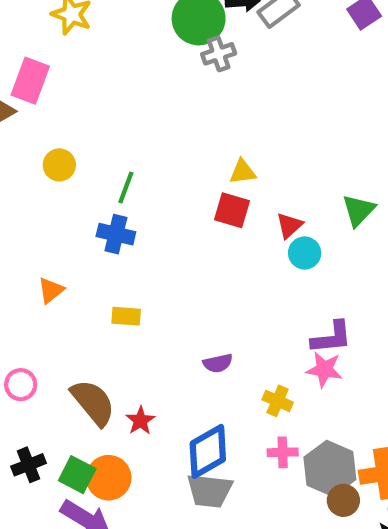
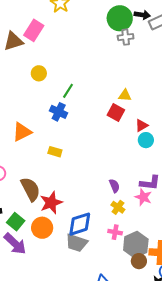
orange triangle: (51, 290) -> (22, 132), size x1.5
purple semicircle: (218, 363) -> (114, 186), moved, turned -112
red star: (140, 421) -> (51, 203), size x1.6
orange circle: (109, 478) -> (42, 228), moved

